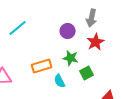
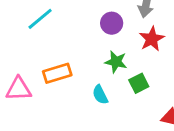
orange rectangle: (42, 66) -> (57, 73), moved

